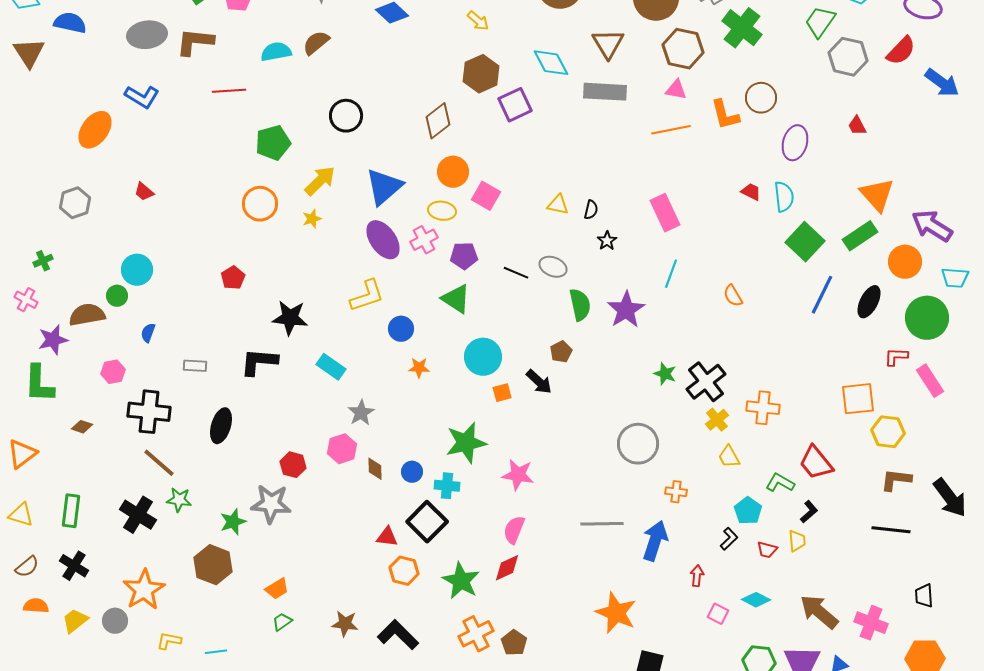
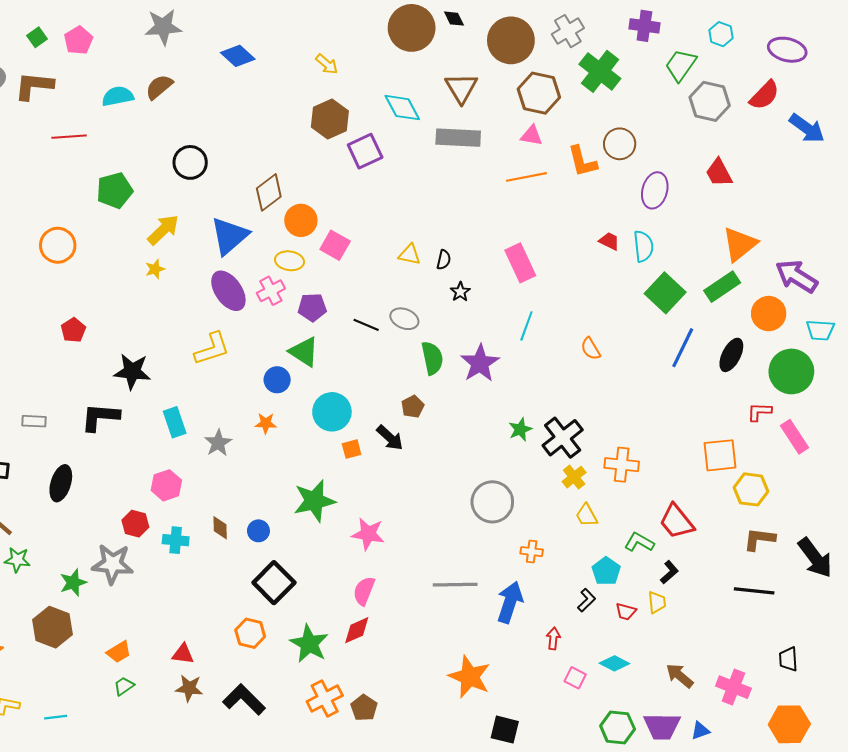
brown diamond: (438, 121) -> (269, 192), moved
red trapezoid: (857, 126) -> (719, 173), size x1.4
orange triangle: (877, 195) -> (740, 244), turned 33
orange circle: (260, 204) -> (58, 245), moved
blue circle: (401, 329) -> (277, 380), moved
cyan rectangle: (331, 367) -> (175, 422), turned 36
green star: (665, 374) -> (520, 429), turned 30
gray star: (361, 413) -> (218, 443), moved
pink hexagon: (342, 449) -> (166, 485), moved
cyan cross: (447, 486) -> (176, 540), moved
red triangle: (387, 537) -> (183, 654), moved
brown arrow: (819, 612) -> (680, 676), size x0.7

